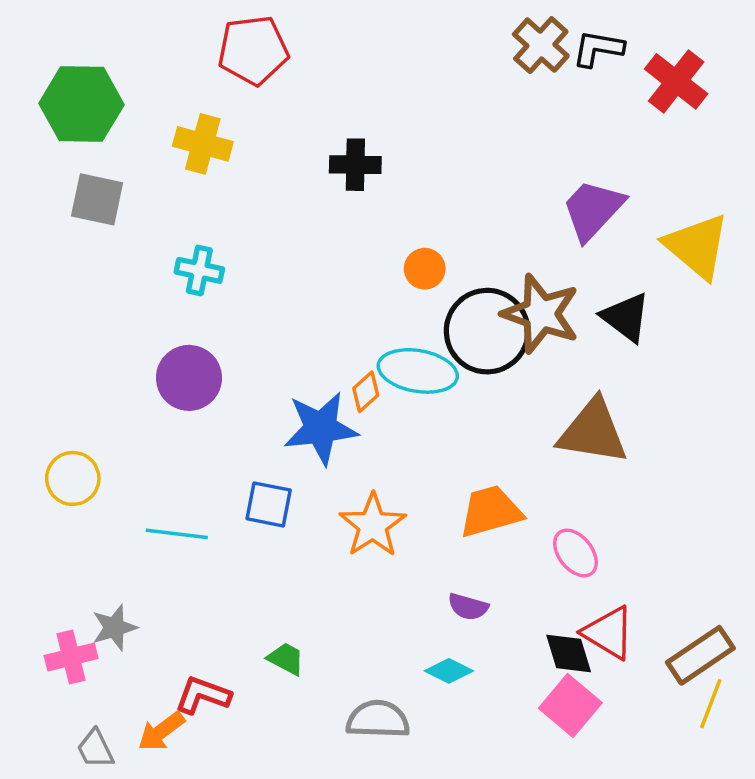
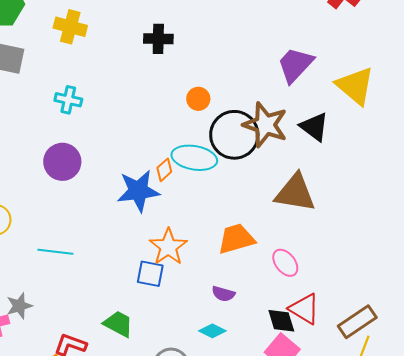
blue square: (269, 504) -> (150, 274), moved
green trapezoid: (286, 659) -> (118, 324), size x1.4

